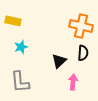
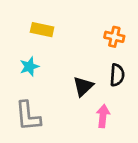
yellow rectangle: (13, 21) -> (42, 30), moved
orange cross: (81, 26) -> (114, 37), size x0.6

